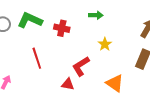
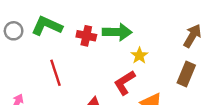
green arrow: (96, 15) -> (117, 32), moved, size x1.6
red L-shape: (81, 66) -> (125, 83), moved

